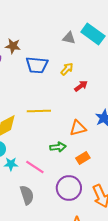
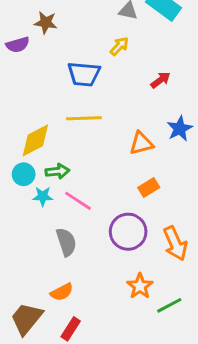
blue trapezoid: (37, 65) -> (84, 74), moved
yellow arrow: (67, 69) -> (119, 46), moved
red arrow: (81, 86) -> (161, 80), moved
green arrow: (58, 147) -> (57, 171), moved

